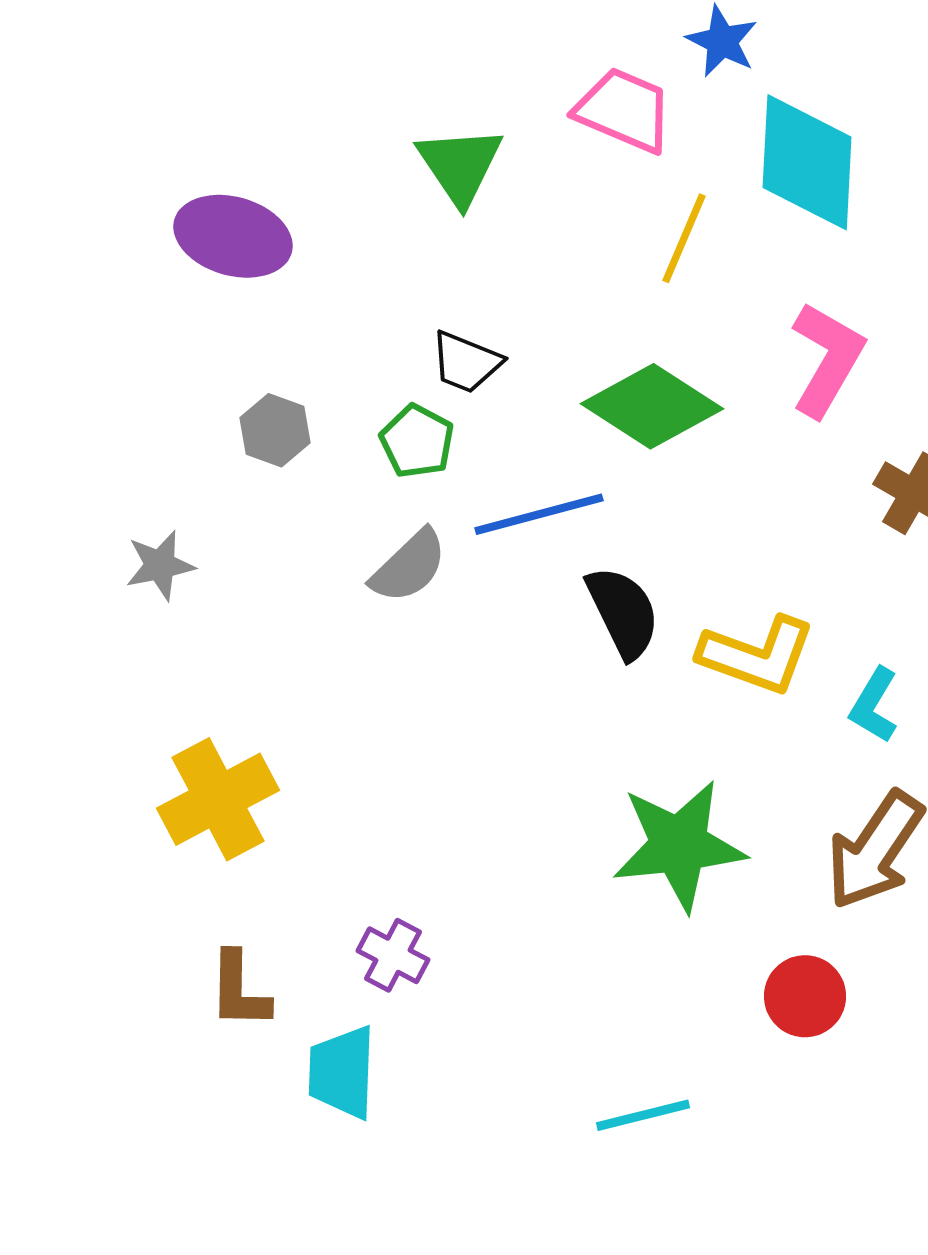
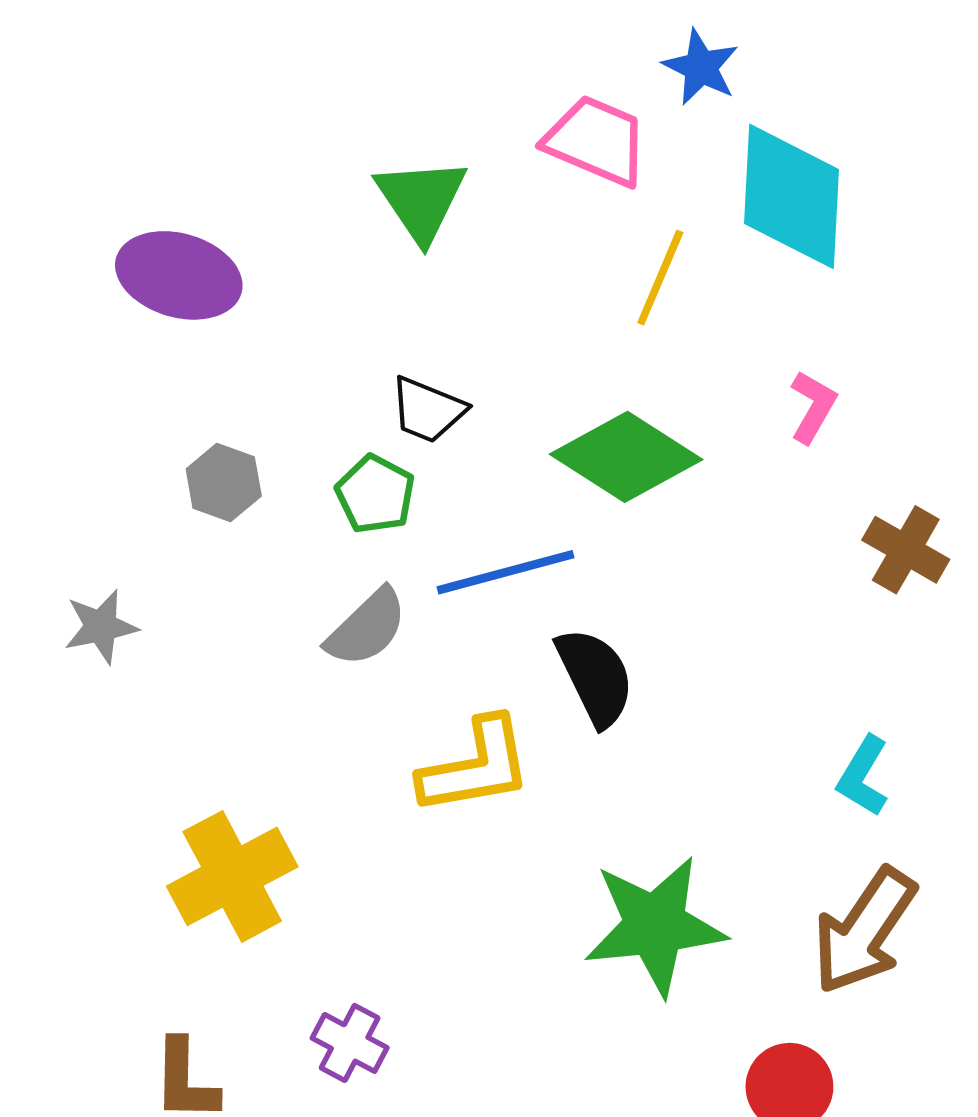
pink L-shape: (827, 359) -> (813, 407), size x0.6
yellow L-shape: (757, 655) -> (476, 766), moved, turned -30
yellow cross: (218, 799) -> (232, 876), moved

